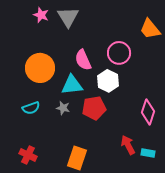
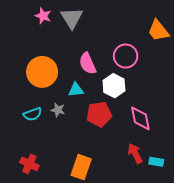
cyan triangle: (72, 85) -> (76, 90), size x0.7
gray star: (63, 108) -> (58, 110), moved
pink diamond: (148, 112) -> (140, 118), moved, turned -30

